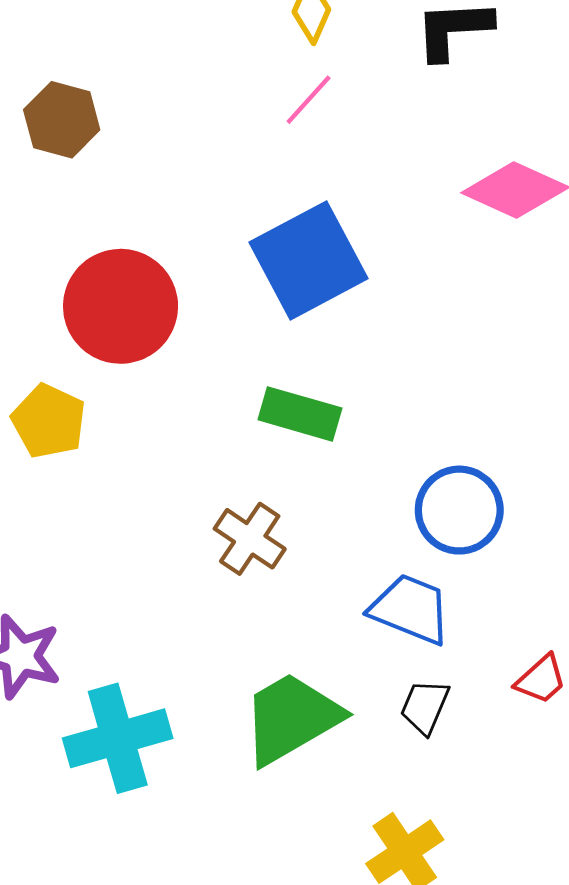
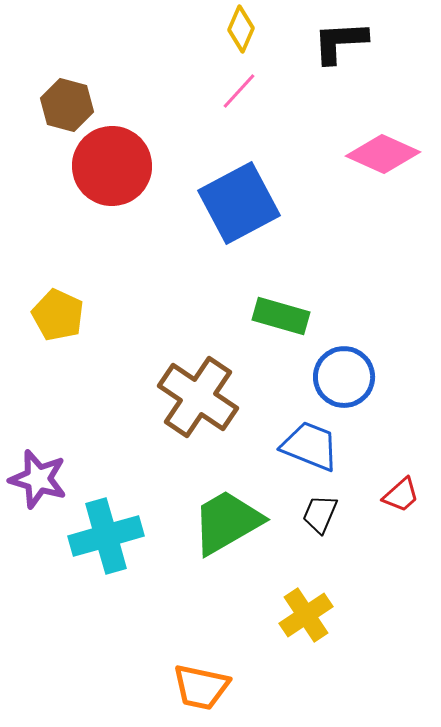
red circle: (121, 306) -> (112, 166), moved
green rectangle: (300, 414) -> (281, 316), moved
brown cross: (250, 539) -> (198, 397), size x1.6

